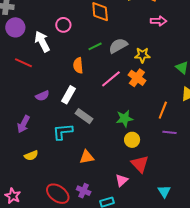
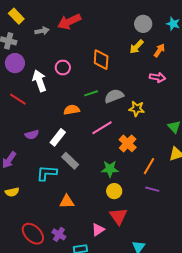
orange semicircle: (78, 65) -> (72, 110), turned 77
orange cross: (137, 78) -> (128, 143), moved

